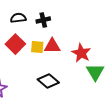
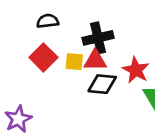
black cross: (43, 20) -> (98, 38), moved, size x1.5
black diamond: (48, 81) -> (102, 84), moved, turned -35

